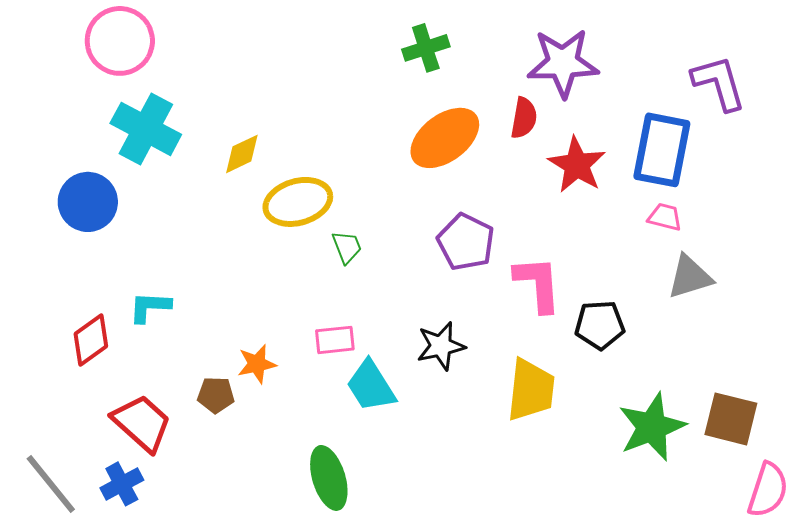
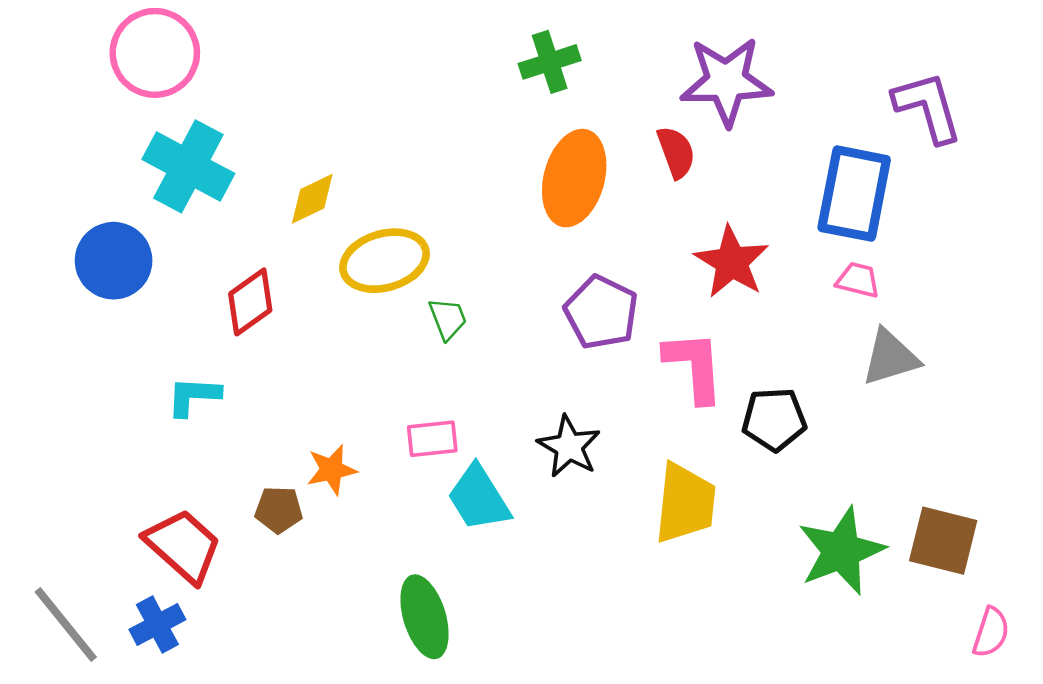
red semicircle: (524, 118) -> (676, 152), turned -30
orange ellipse: (445, 138) -> (574, 178), turned -38
red star: (577, 165) -> (732, 262), moved
red diamond: (91, 340) -> (250, 302), moved
black star: (441, 346) -> (569, 446), turned -30
pink semicircle: (768, 490) -> (991, 632), size x0.7

